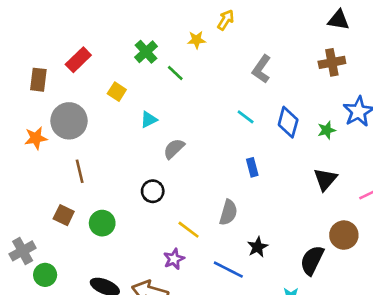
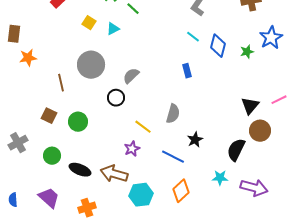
brown rectangle: (38, 80) -> (14, 34), moved
cyan line: (246, 117) -> (193, 37), moved
cyan triangle: (149, 120) -> (113, 29), moved
gray circle: (69, 121) -> (91, 65), moved
gray semicircle: (174, 149) -> (131, 76), moved
blue rectangle: (252, 167) -> (187, 71), moved
black triangle: (325, 179) -> (250, 106), moved
green circle: (45, 275) -> (52, 156), moved

